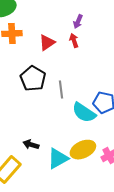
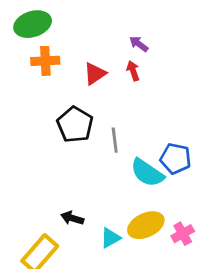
purple arrow: (78, 22) -> (139, 44), turned 104
cyan triangle: (58, 159) -> (110, 238), size x0.7

